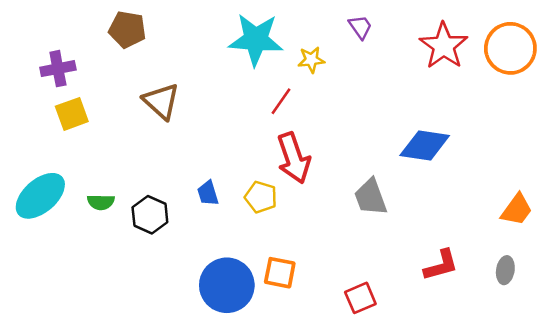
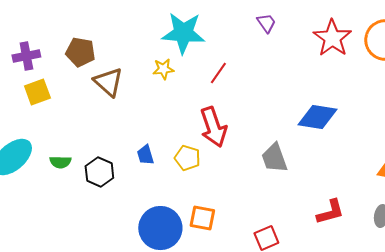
brown pentagon: (127, 29) -> (80, 52), moved
yellow star: (311, 60) -> (163, 69), moved
red line: (281, 101) -> (218, 73), moved

